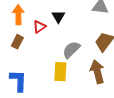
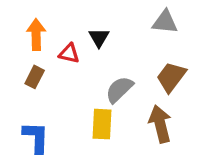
red triangle: (39, 27) -> (69, 53), turned 48

